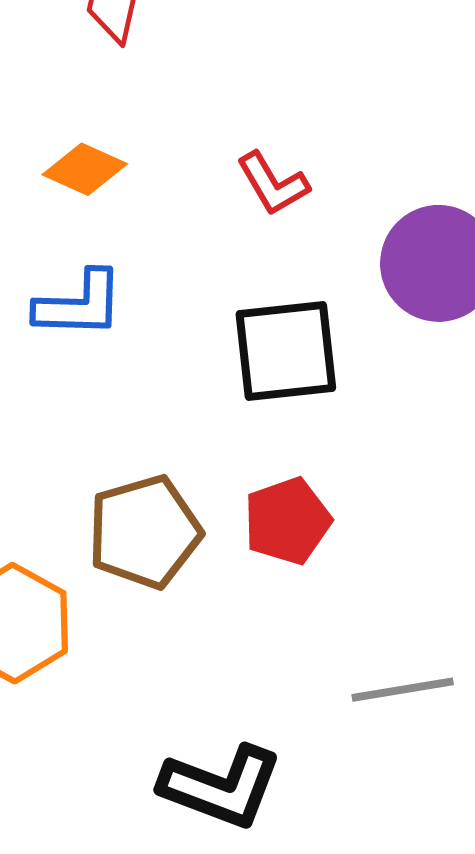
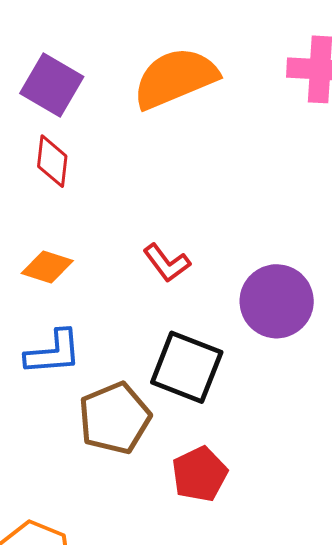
black square: (286, 351) -> (187, 367), turned 34
brown pentagon: (144, 532) -> (115, 418), moved

